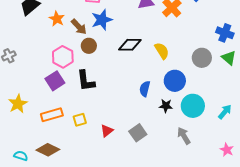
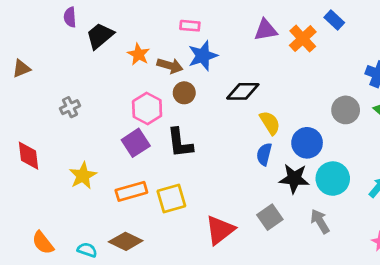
brown arrow: (79, 27) -> (170, 66), turned -30
yellow semicircle: (162, 51) -> (270, 123), moved
black star: (166, 106) -> (294, 179), size x1.5
yellow square: (80, 120) -> (171, 199), size x1.5
red triangle: (107, 131) -> (220, 230), moved, size x1.6
gray square: (138, 133) -> (270, 217), moved

